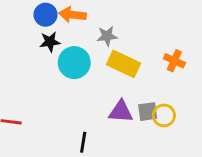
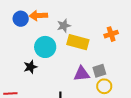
black star: (50, 42) -> (30, 67), moved
orange cross: (174, 61) -> (111, 34), turned -32
yellow circle: (164, 115) -> (104, 86), moved

